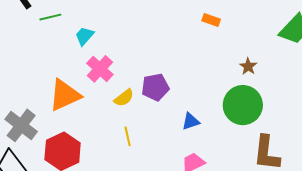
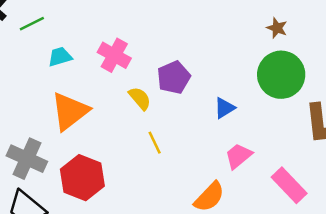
cyan trapezoid: (85, 36) -> (60, 57), moved, turned 45
pink cross: (100, 69) -> (114, 55), moved
yellow semicircle: (124, 98) -> (140, 98), turned -80

